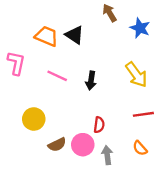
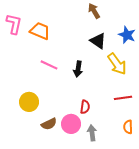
blue star: (140, 28) -> (127, 35), moved
black triangle: (75, 35) -> (98, 41), moved
pink L-shape: (16, 63) -> (14, 24), moved
orange semicircle: (140, 148) -> (128, 127), moved, turned 40

